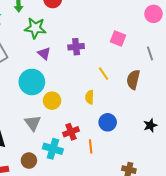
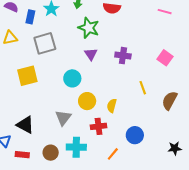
cyan circle: (32, 82) -> (72, 78), size x0.7
yellow semicircle: (90, 97) -> (112, 106), moved
red cross: (71, 132) -> (99, 126), moved
orange line: (91, 146) -> (113, 154), turned 32
cyan cross: (53, 149) -> (76, 147), turned -30

